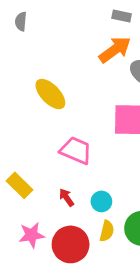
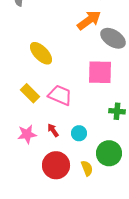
yellow rectangle: (19, 185) -> (30, 93), moved
yellow semicircle: (107, 231) -> (87, 168), moved, turned -35
pink star: (32, 235) -> (27, 134), moved

